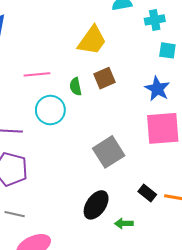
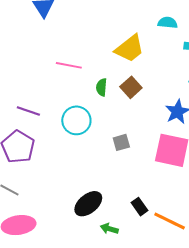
brown square: (105, 78) -> (131, 87), turned -35
cyan circle: (50, 110) -> (76, 120), moved
gray square: (109, 152) -> (121, 142), moved, size x0.6

